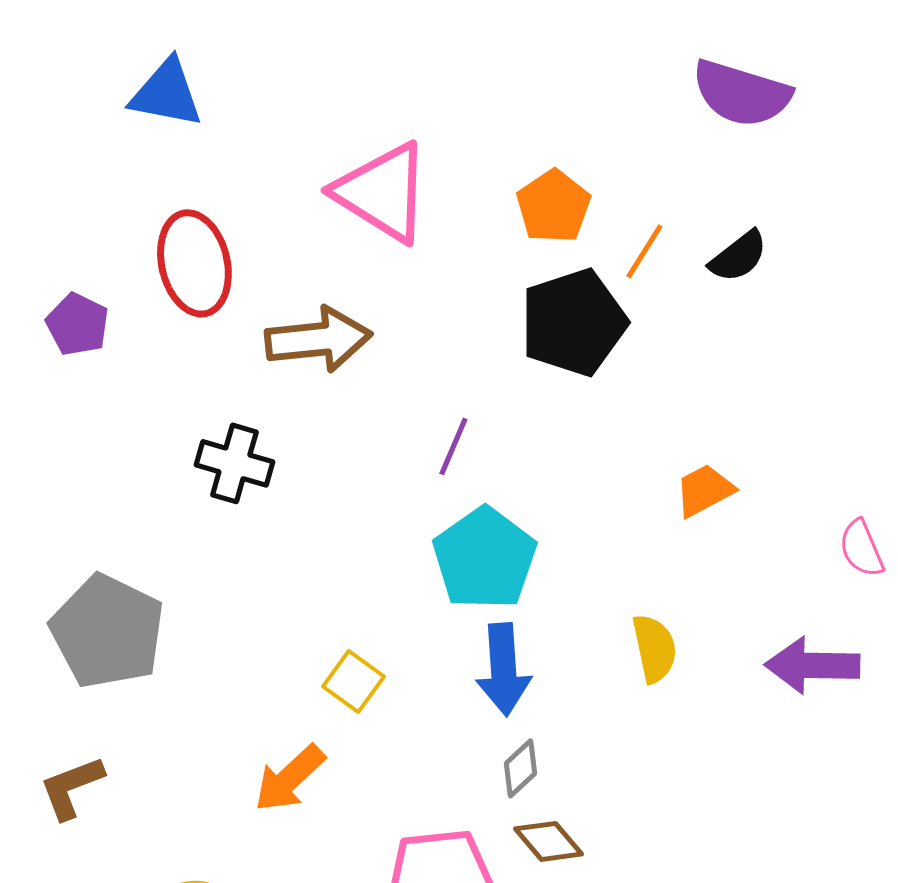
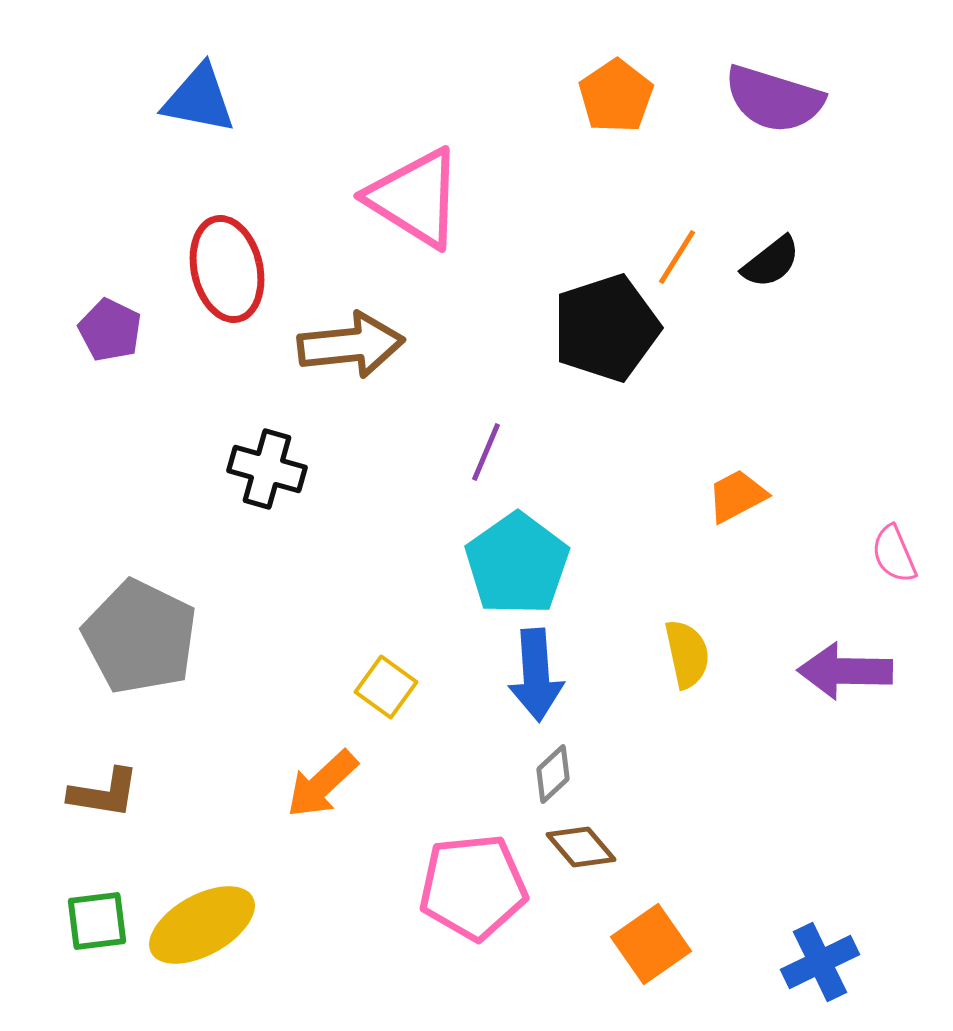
orange pentagon: (553, 206) -> (616, 96), moved
brown L-shape: (71, 787) -> (104, 793), turned -150

